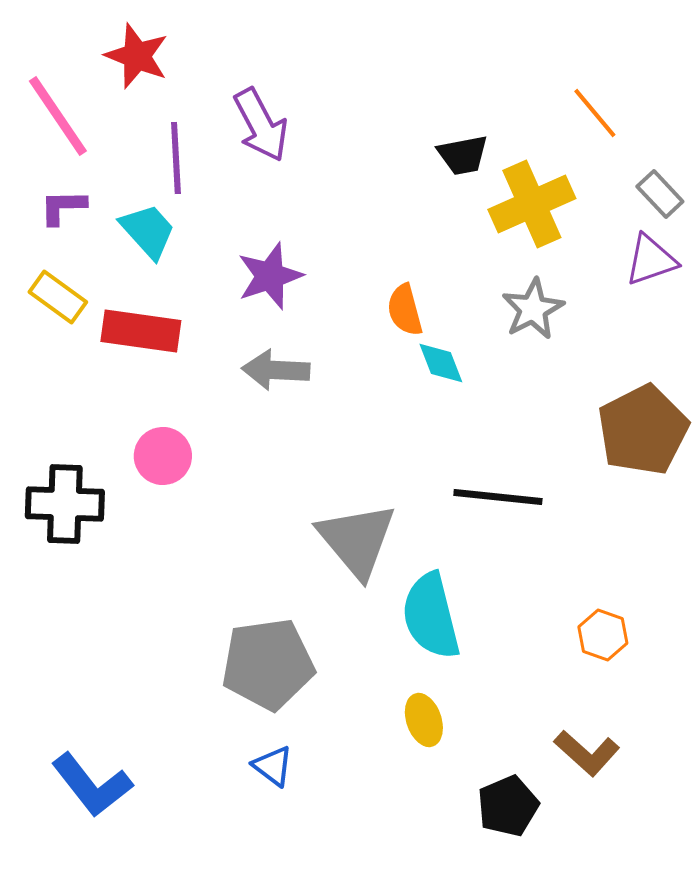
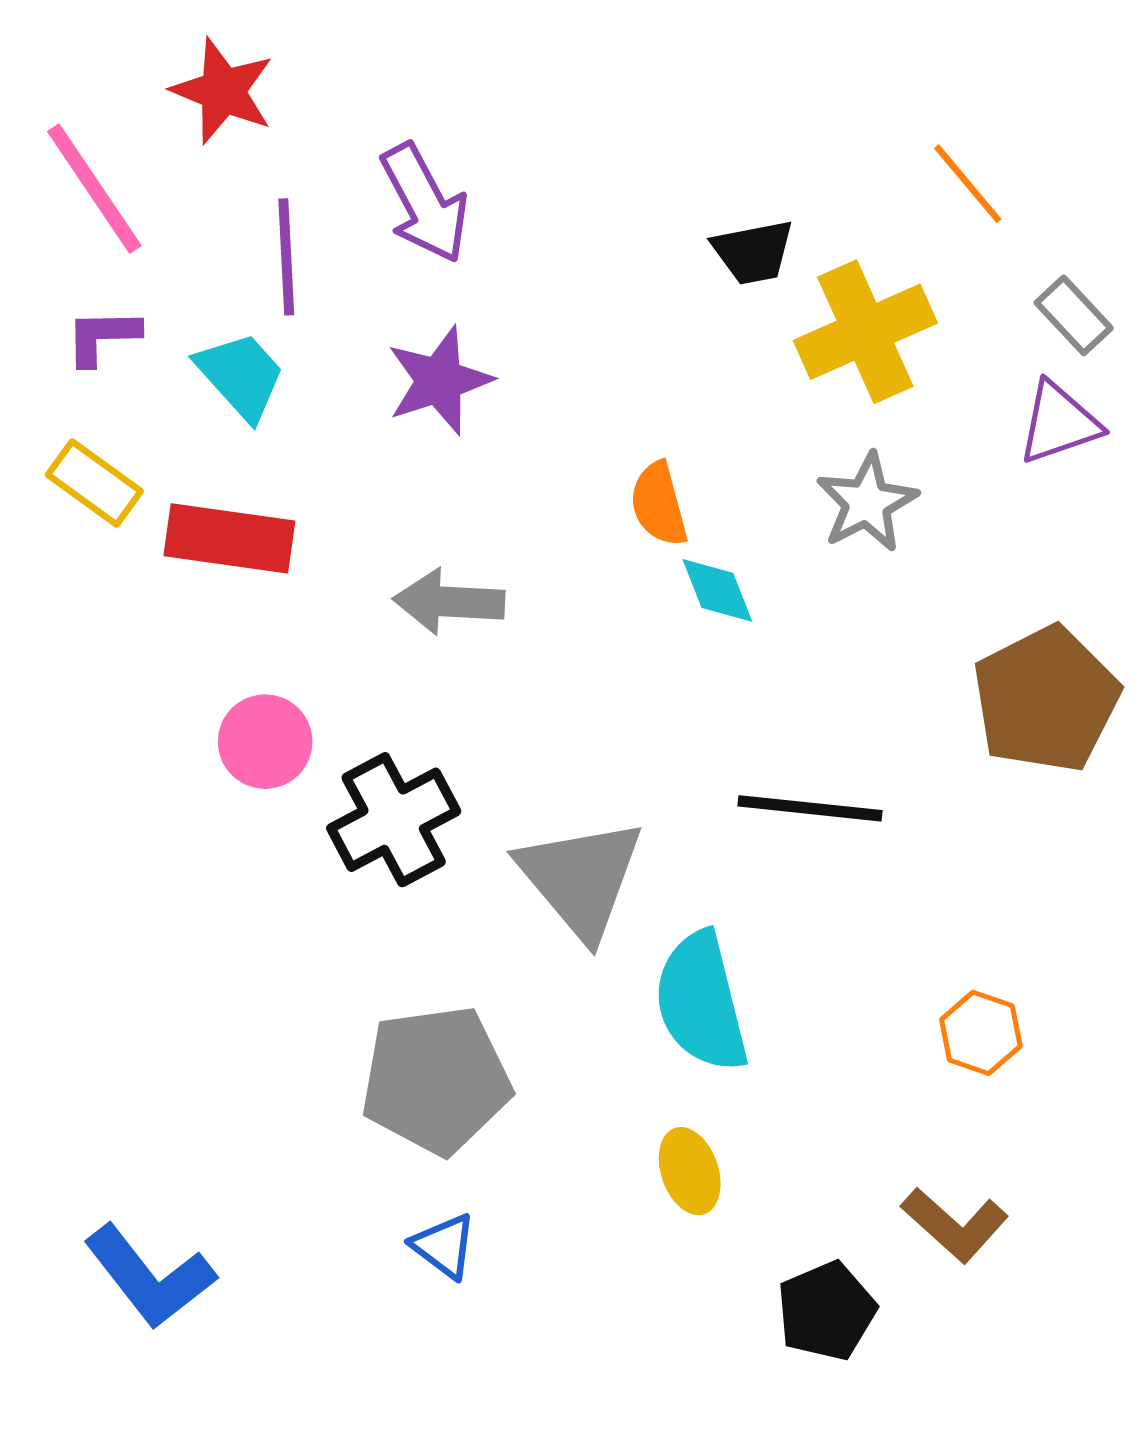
purple star: (270, 276) -> (439, 381), moved
black cross: (65, 504) -> (394, 820), moved, turned -30

